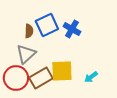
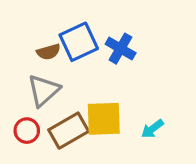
brown semicircle: (29, 31) -> (49, 52), turned 72
red circle: (16, 78) -> (27, 131), size x0.6

